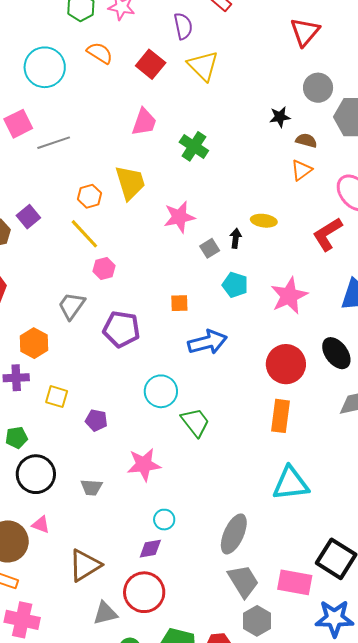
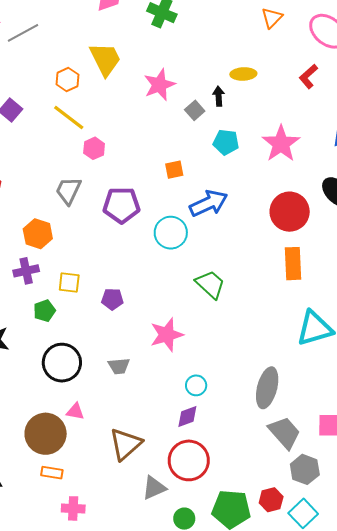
red L-shape: (327, 234) -> (308, 76), size x0.7
cyan circle: (161, 391) -> (171, 233), moved
green pentagon: (17, 438) -> (44, 311), moved
pink cross: (22, 620) -> (73, 508), size x0.7

